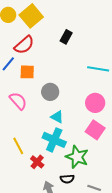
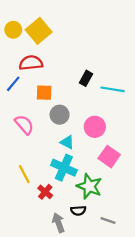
black rectangle: (66, 37) -> (86, 78), moved
red semicircle: (24, 45) -> (31, 63), turned -145
orange square: (27, 72) -> (44, 93), moved
pink circle: (95, 103) -> (95, 127), moved

